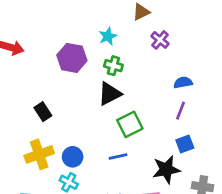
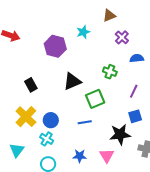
green cross: (113, 66) -> (110, 72), moved
blue semicircle: (183, 83) -> (137, 58), moved
black triangle: (110, 94) -> (72, 81), moved
yellow cross: (39, 154) -> (26, 117), turned -30

